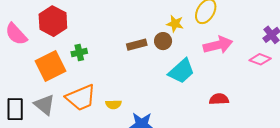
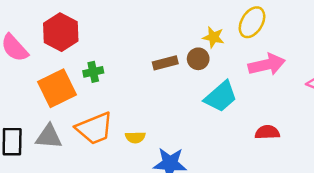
gray triangle: (44, 105) -> (49, 137), turned -35

